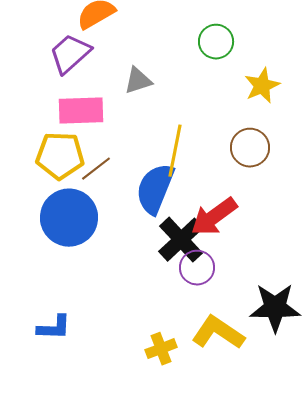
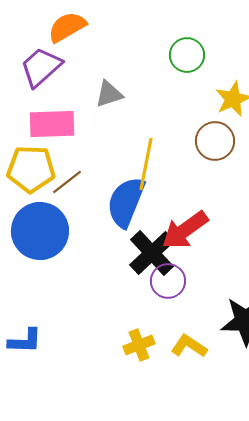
brown circle: (250, 148) -> (215, 141), moved
yellow L-shape: (218, 333) -> (189, 346), size x0.7
yellow cross: (161, 349) -> (139, 345), moved

